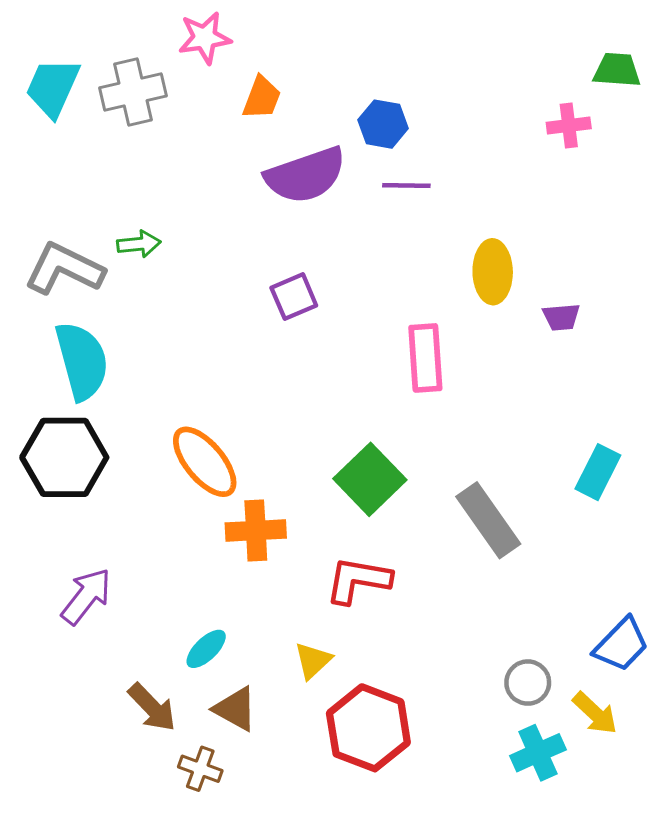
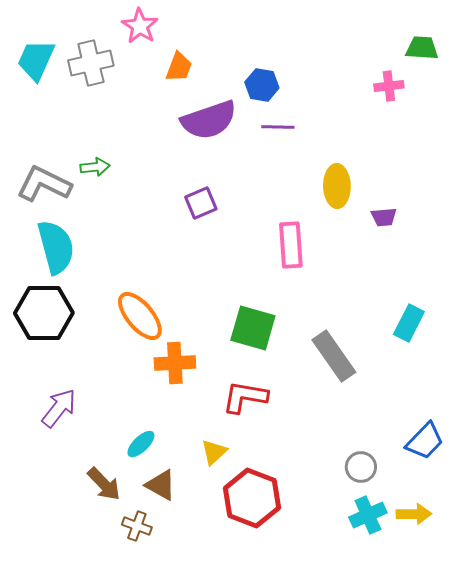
pink star: (205, 38) -> (140, 26), turned -30
green square: (370, 479) -> (253, 328), turned -30
yellow arrow: (595, 713) -> (414, 514), moved, turned -44

